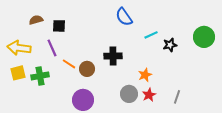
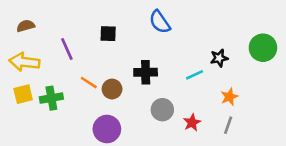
brown semicircle: (36, 20) -> (26, 26), moved
black square: (59, 26) -> (108, 34), moved
cyan line: (151, 35) -> (195, 75), moved
purple line: (52, 48) -> (67, 49), moved
orange star: (145, 75) -> (229, 97), moved
gray circle: (129, 94) -> (162, 110), moved

